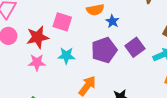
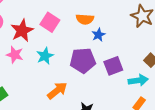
red star: (38, 37) -> (22, 31), turned -30
cyan star: (66, 56) -> (45, 56), turned 30

